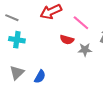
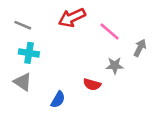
red semicircle: (67, 40) -> (92, 84), moved
gray triangle: (17, 73) -> (23, 82), moved, turned -42

